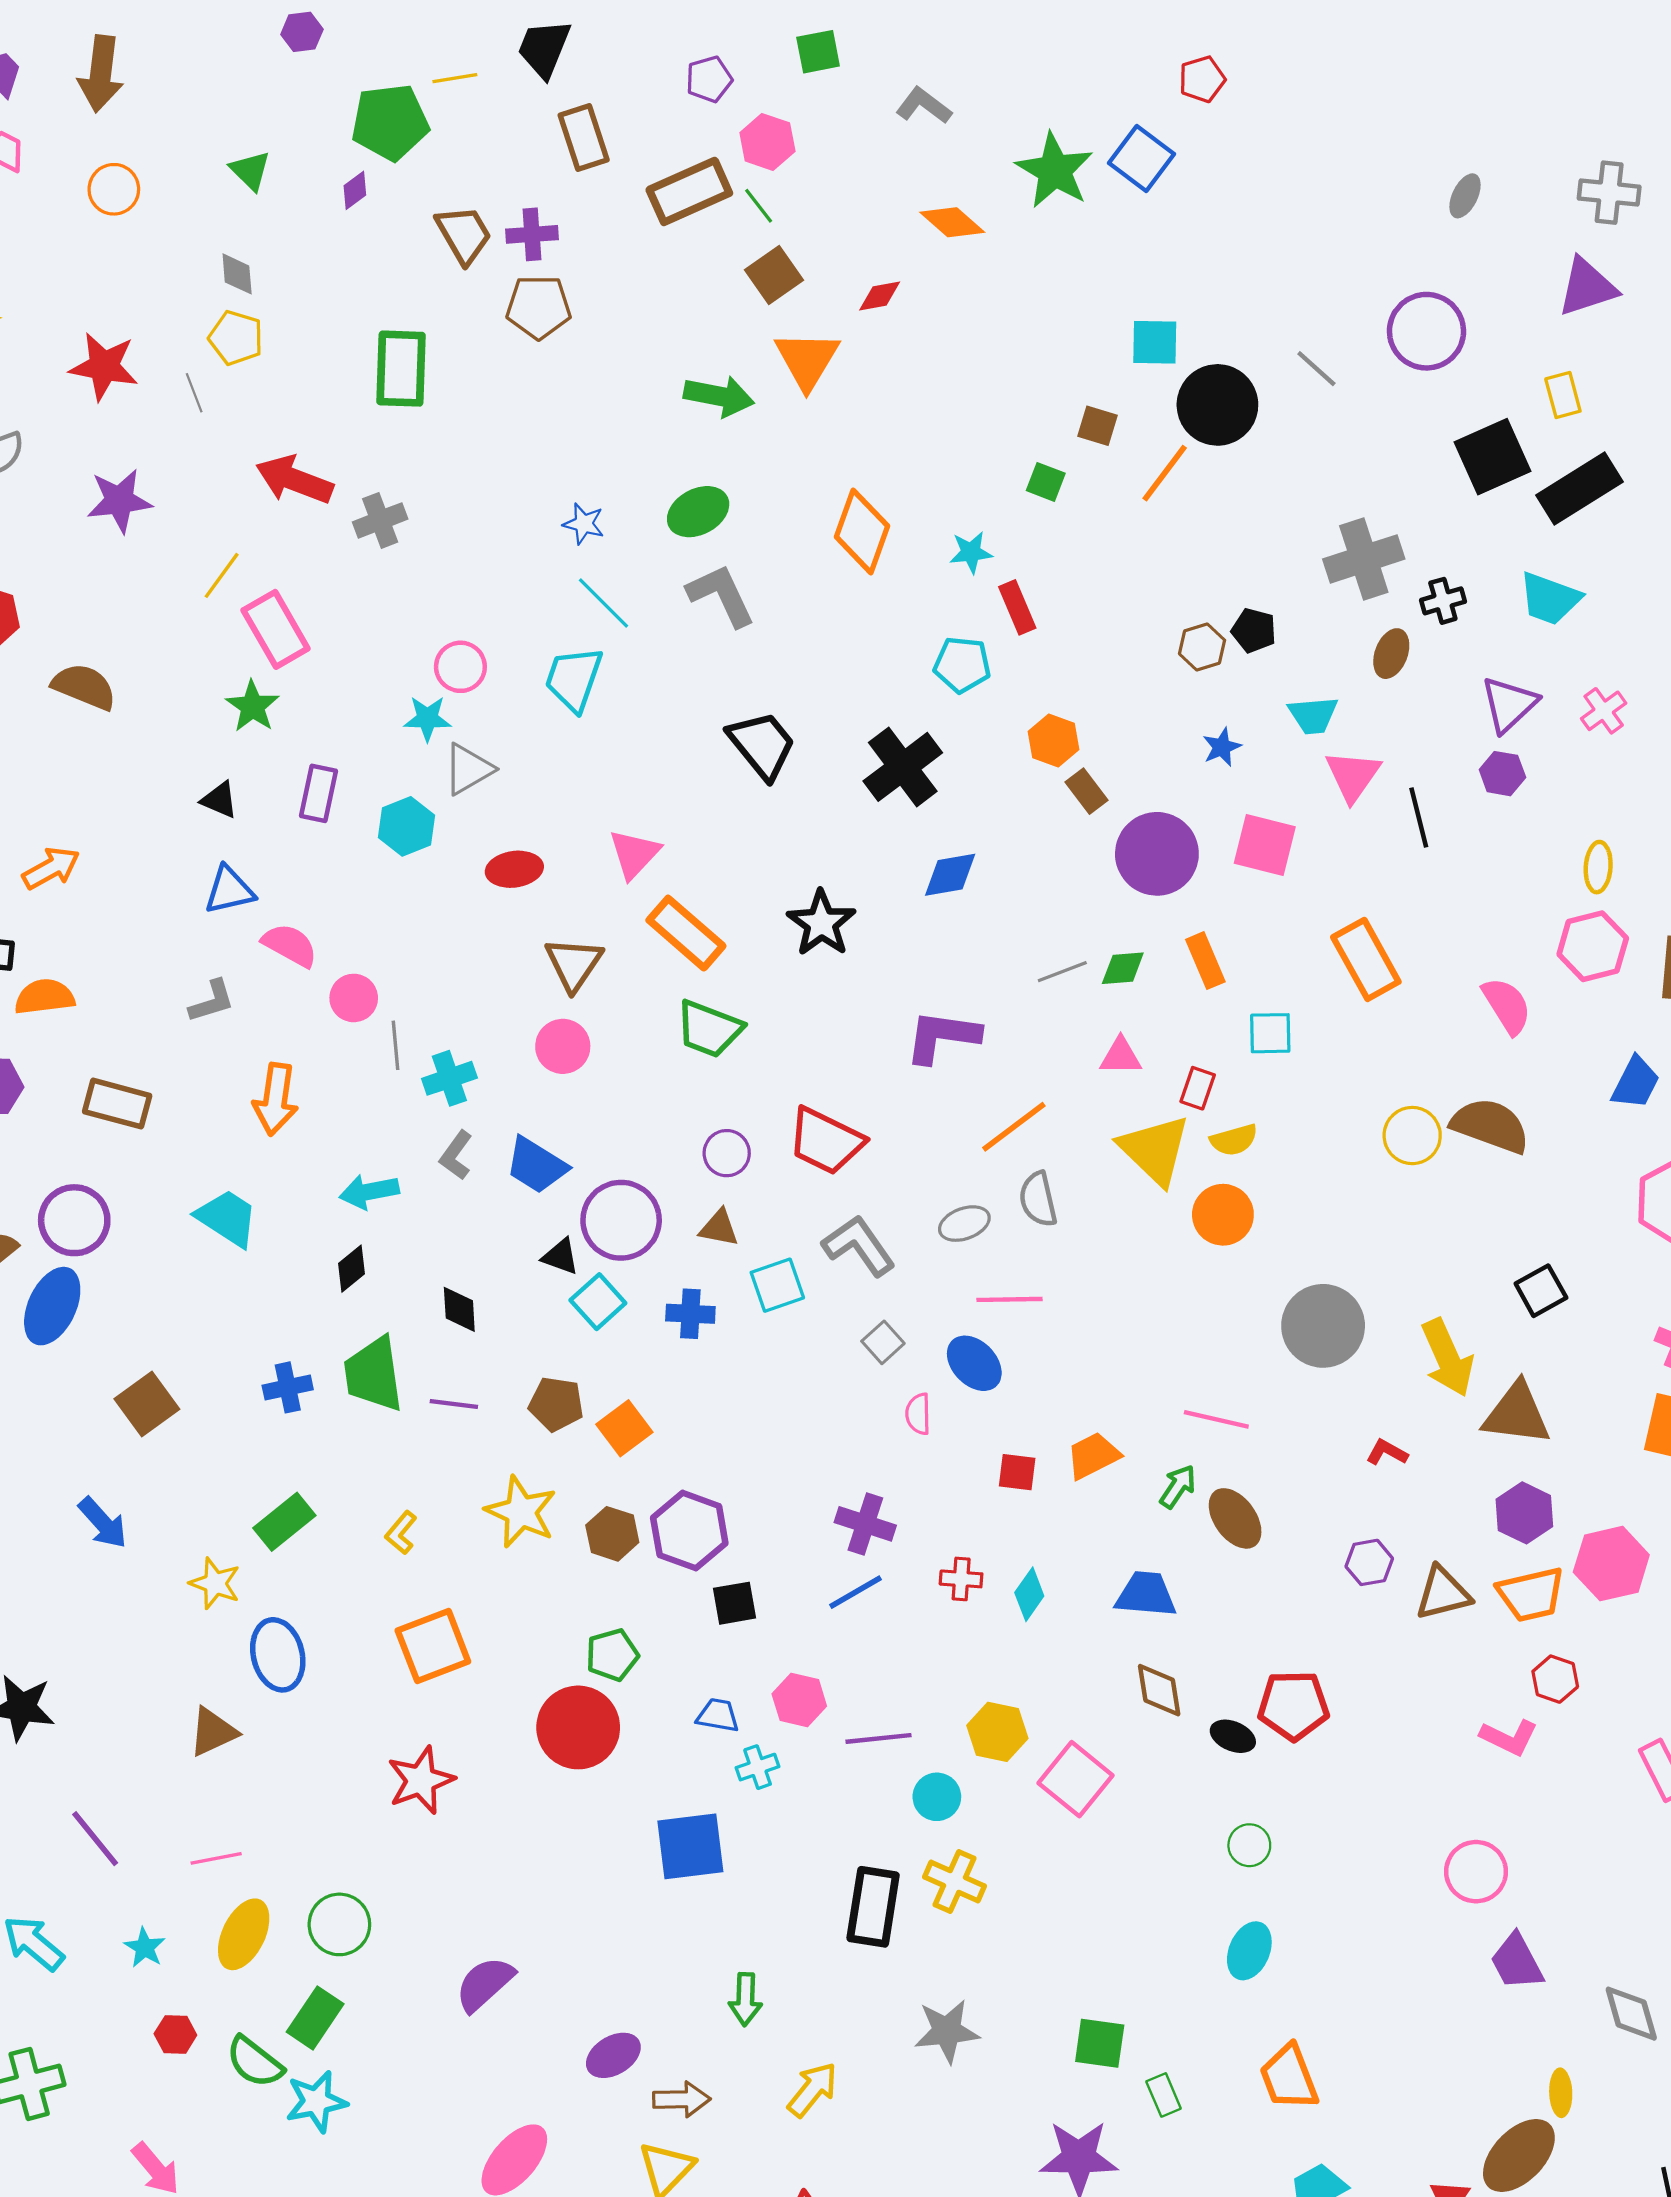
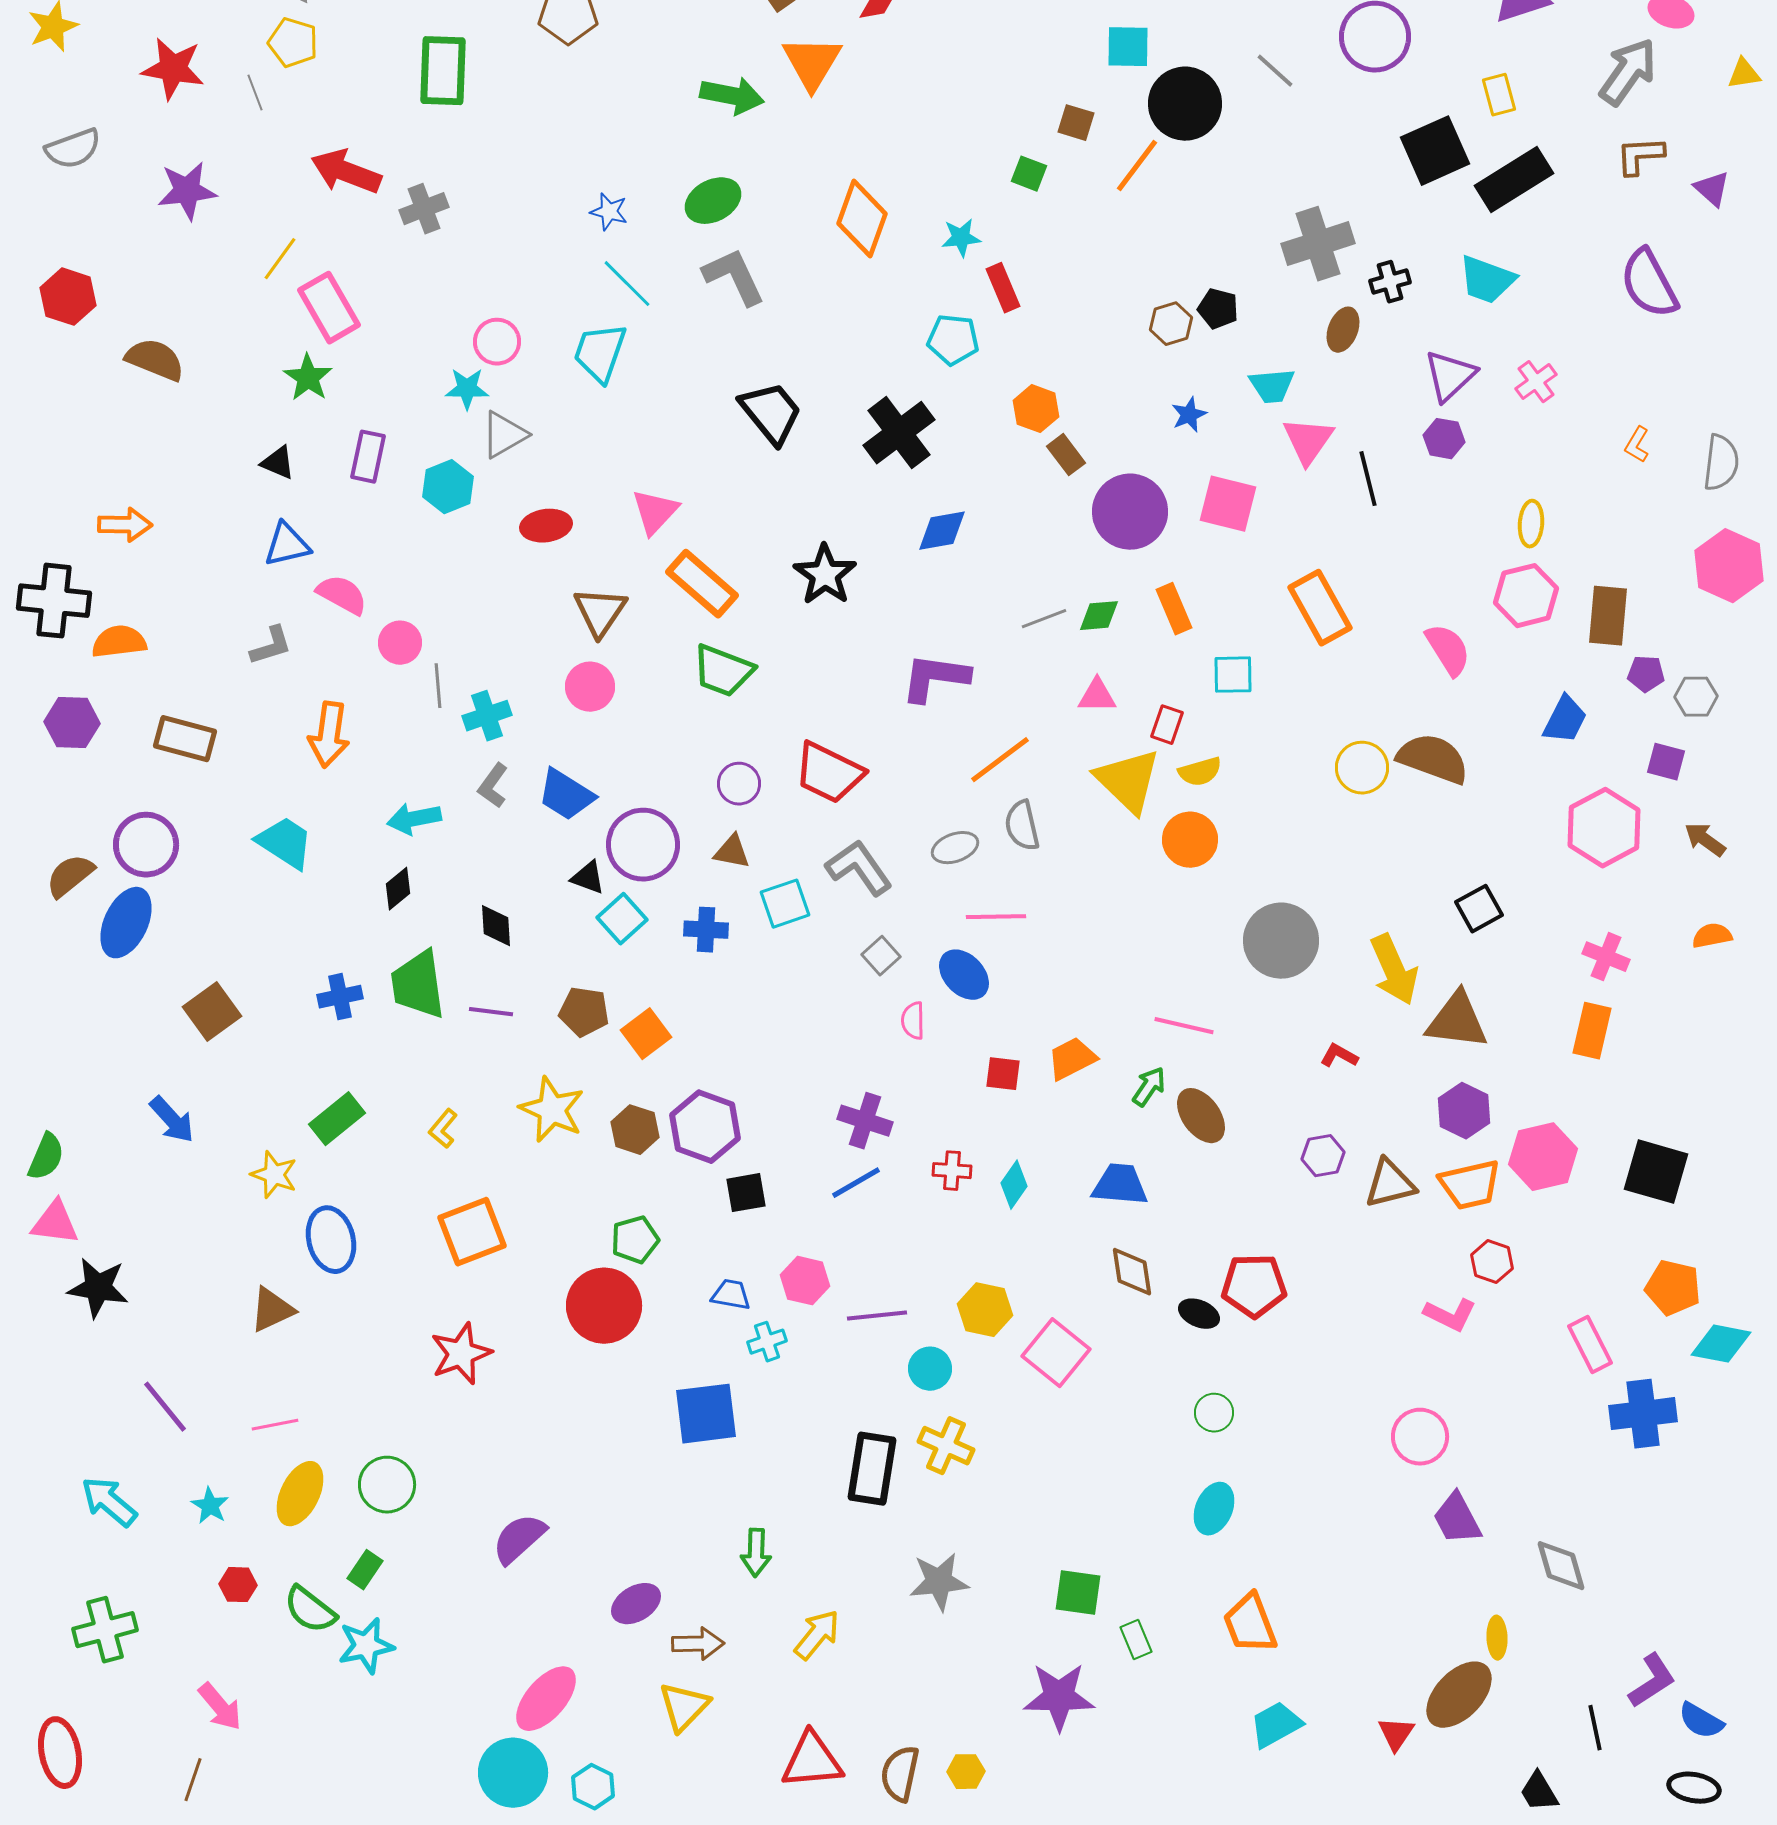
orange arrow: (51, 868) -> (125, 525), turned 30
green rectangle: (315, 2018) -> (365, 1570), size x0.7

